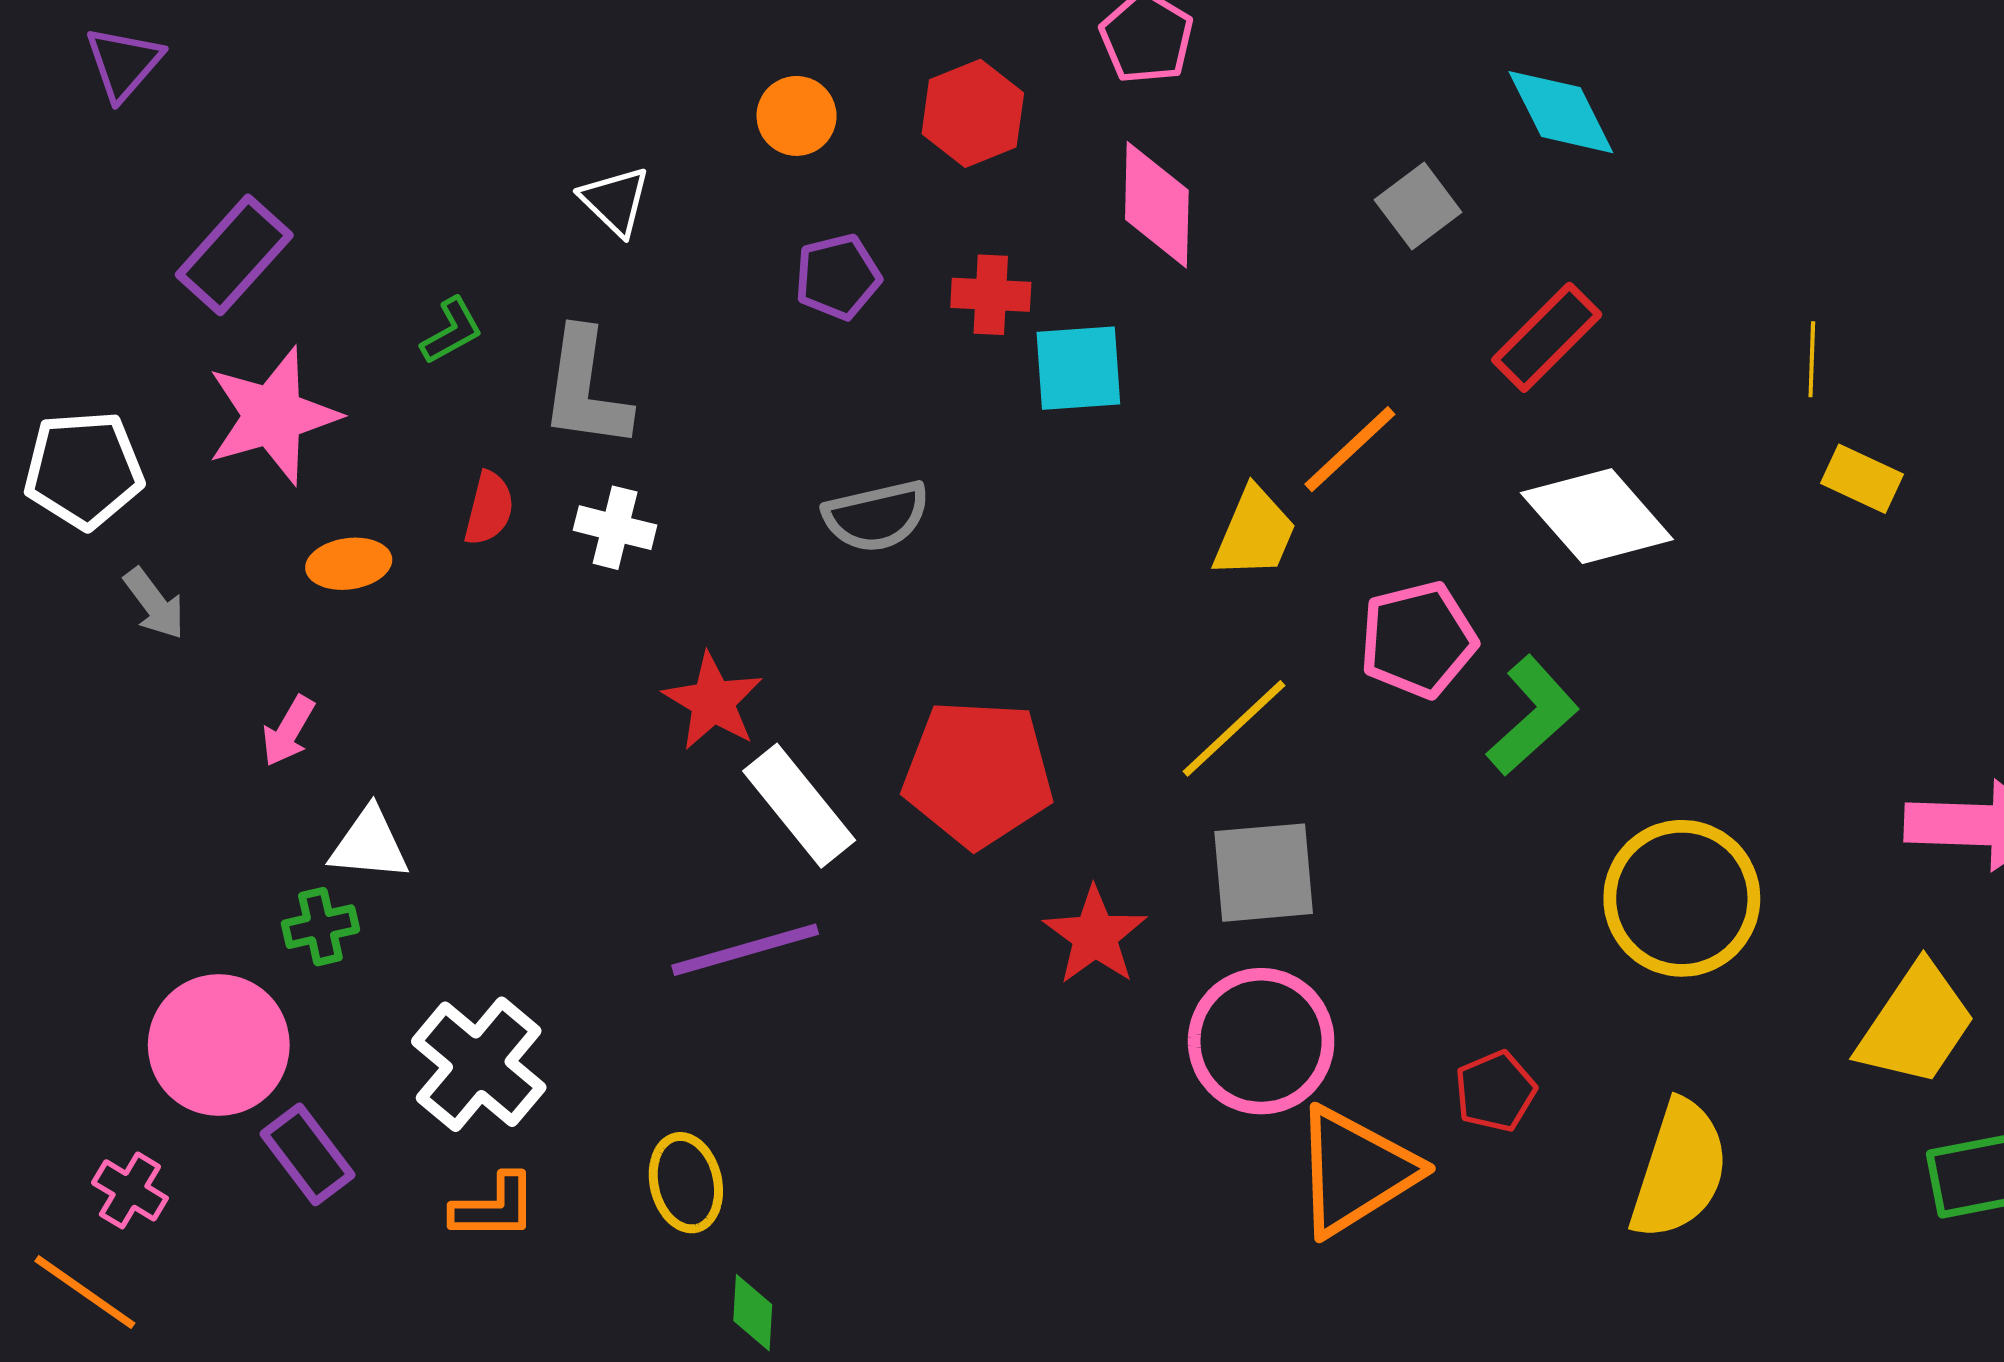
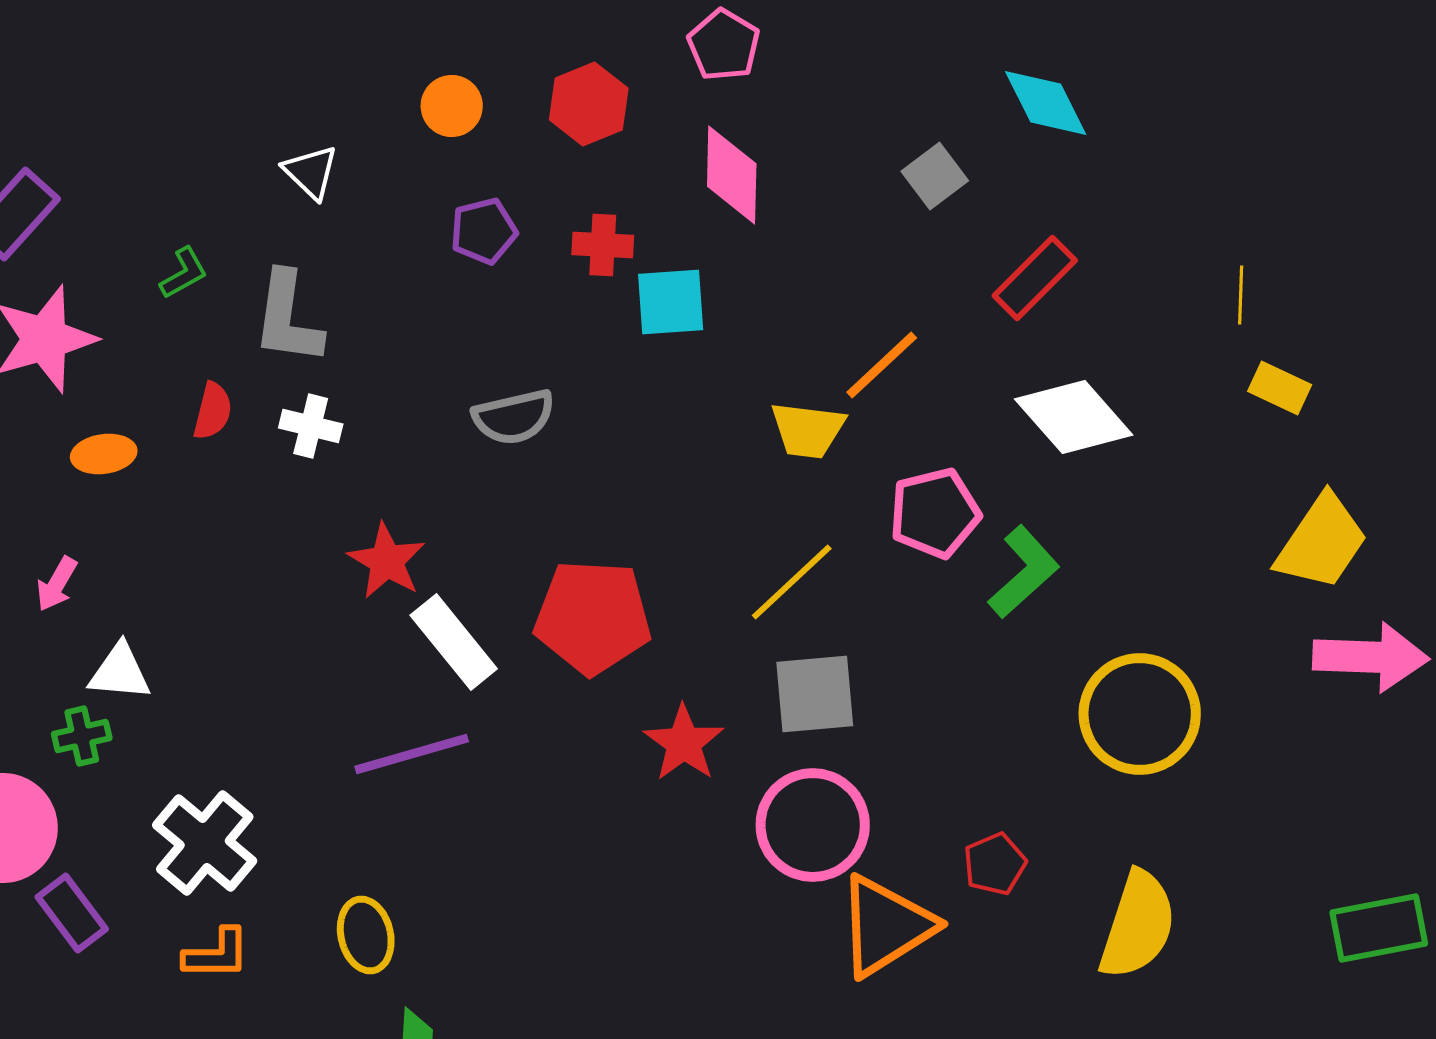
yellow trapezoid: (1255, 533) -> (808, 430), turned 74
yellow trapezoid: (1916, 1024) -> (1322, 542), moved

